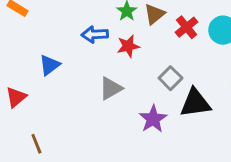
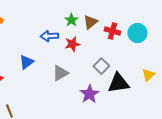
red cross: (187, 27) -> (112, 31), turned -35
blue triangle: (50, 65) -> (26, 62), moved

